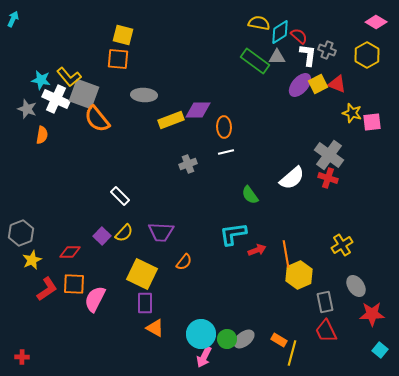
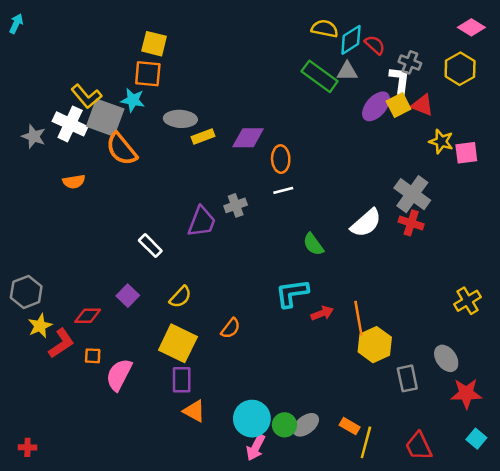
white L-shape: (308, 55) -> (400, 80), moved
cyan star: (41, 80) -> (133, 100), moved
yellow rectangle: (171, 120) -> (203, 136), moved, size x0.7
orange semicircle: (42, 135) -> (74, 182), moved, turned 72
purple trapezoid: (161, 232) -> (202, 222), moved, turned -72
yellow semicircle: (124, 233) -> (180, 297), moved
yellow cross: (342, 245) -> (468, 301), moved
orange square: (74, 284) -> (93, 356), size x0.6
red L-shape: (47, 289) -> (61, 343), moved
red trapezoid: (326, 331) -> (419, 446), moved

